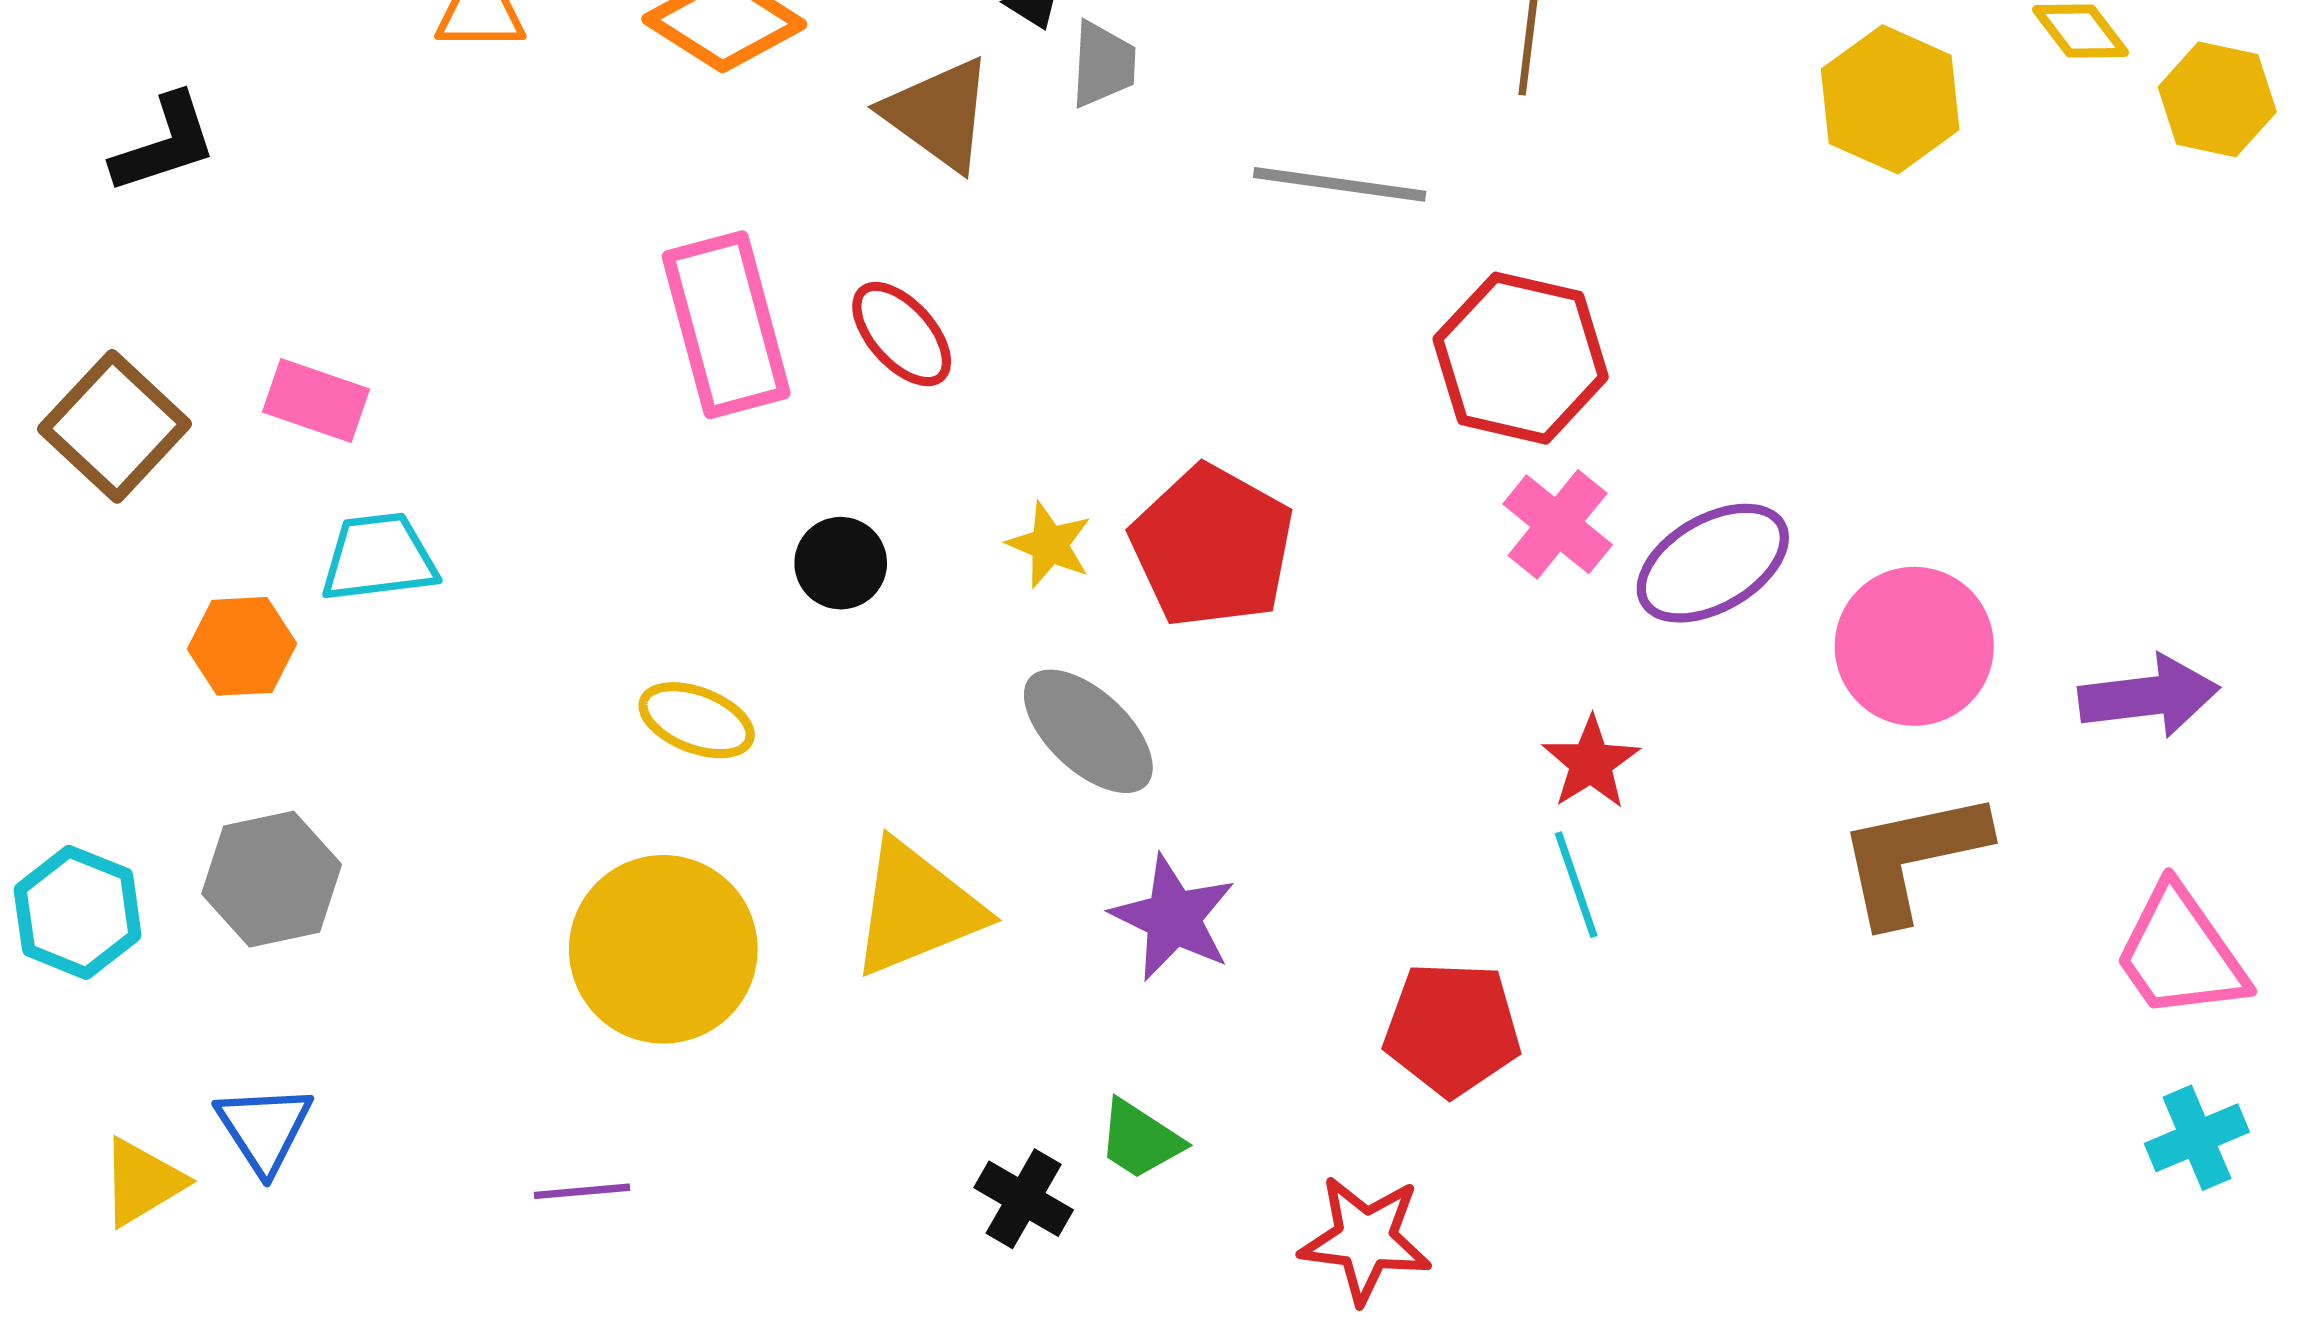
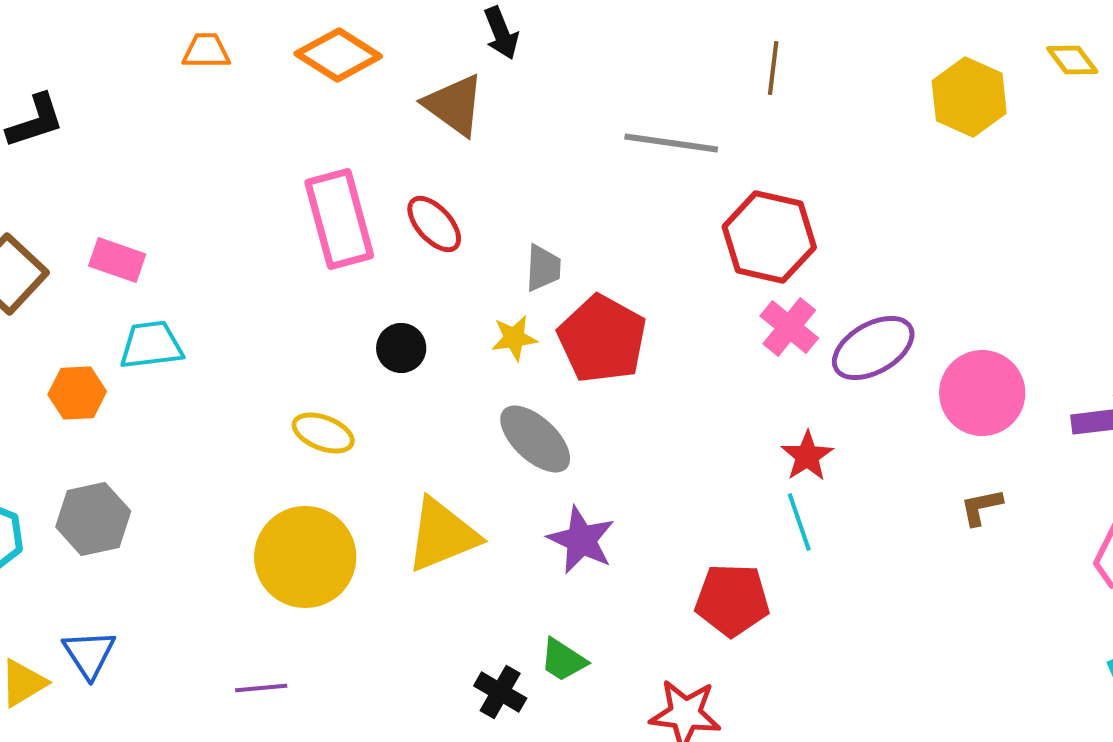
gray trapezoid: (1103, 64) -> (543, 268), moved
yellow star: (1049, 545) -> (514, 338), turned -30
brown L-shape: (1912, 857) -> (981, 507), size x0.5

